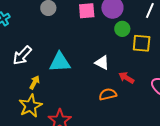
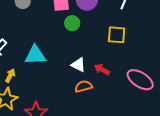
green circle: (122, 29) -> (72, 23), moved
white triangle: (102, 63) -> (78, 65), moved

